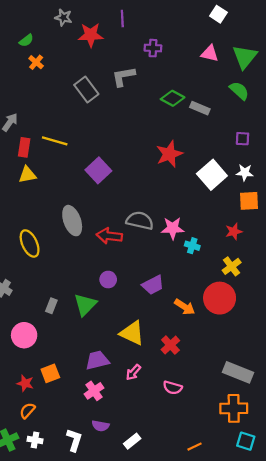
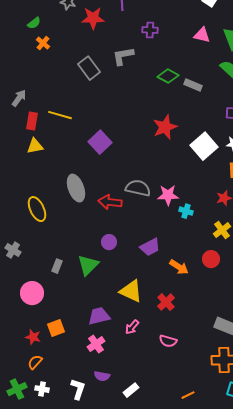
red circle: (220, 298) -> (211, 259), size x0.6

